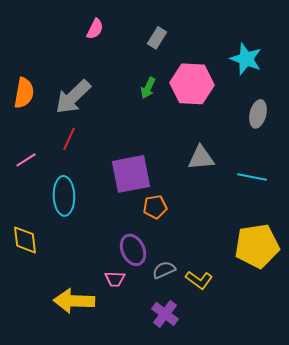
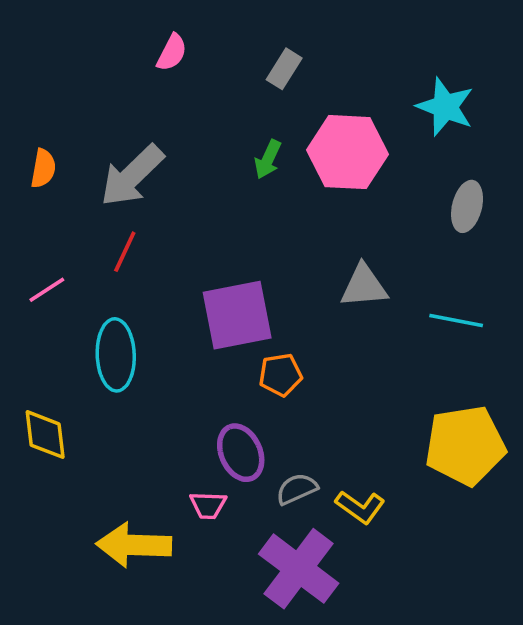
orange semicircle: (24, 93) -> (43, 168), size x0.7
purple cross: (165, 314) -> (299, 569), size x1.6

